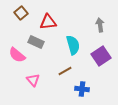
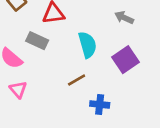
gray arrow: (100, 25) -> (124, 18), turned -56
pink triangle: (33, 80) -> (18, 90), moved

